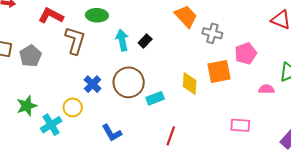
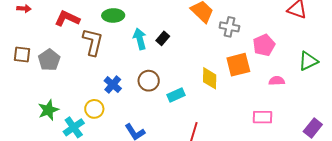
brown circle: (129, 82) -> (149, 81), size x0.7
pink semicircle: (266, 89) -> (277, 81), moved

